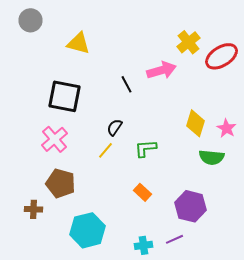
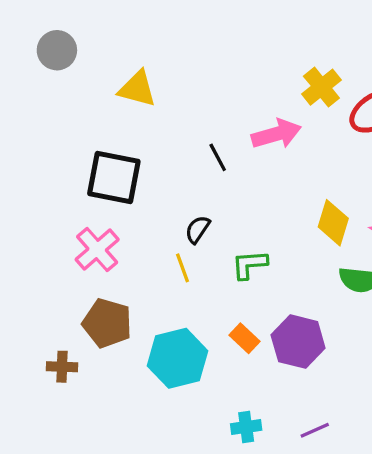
yellow line: (106, 150) -> (183, 268), turned -60
purple hexagon: (190, 206) -> (298, 342), moved
cyan hexagon: (88, 230) -> (177, 358), moved
purple line: (174, 239) -> (315, 430), moved

